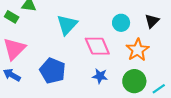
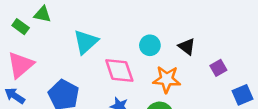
black triangle: (152, 21) -> (187, 47), turned -42
orange star: (138, 50) -> (167, 79), turned 30

